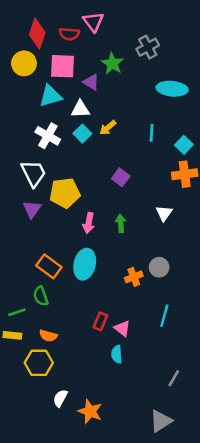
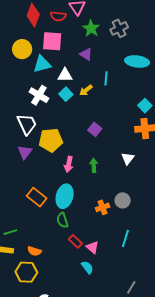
yellow circle: (24, 63) -> (22, 49), moved
green star: (112, 63) -> (91, 28), moved
purple triangle: (91, 82) -> (86, 54), moved
cyan line: (152, 133) -> (106, 78), moved
green semicircle: (41, 296) -> (62, 220), moved
red rectangle: (100, 321) -> (75, 241), turned -72
cyan semicircle: (117, 354) -> (87, 267), turned 144

